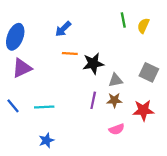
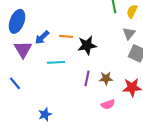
blue arrow: (63, 29) -> (42, 37), moved
purple triangle: (22, 68) -> (23, 49), turned -36
gray triangle: (115, 80) -> (129, 33), moved, turned -40
cyan line: (44, 107) -> (56, 62), moved

